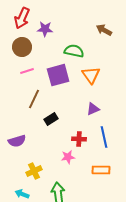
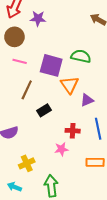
green semicircle: (74, 51) -> (81, 56), moved
pink line: (27, 71) -> (20, 61), turned 32
purple square: (58, 75) -> (51, 65), turned 30
orange triangle: (91, 75) -> (70, 85), moved

